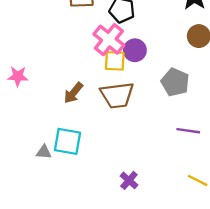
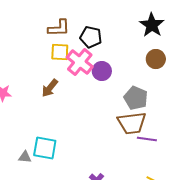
yellow square: (115, 61) -> (60, 52), moved
brown arrow: (73, 93) -> (50, 88), moved
brown trapezoid: (117, 95) -> (132, 123), moved

